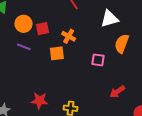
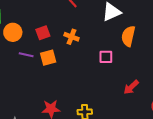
orange circle: (23, 24) -> (13, 32), moved
orange square: (57, 53) -> (48, 58), moved

